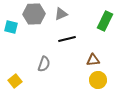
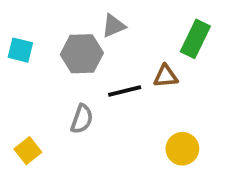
gray hexagon: (34, 14) -> (82, 54), moved
black line: (67, 39) -> (125, 91), moved
brown triangle: (93, 60) -> (166, 76), moved

